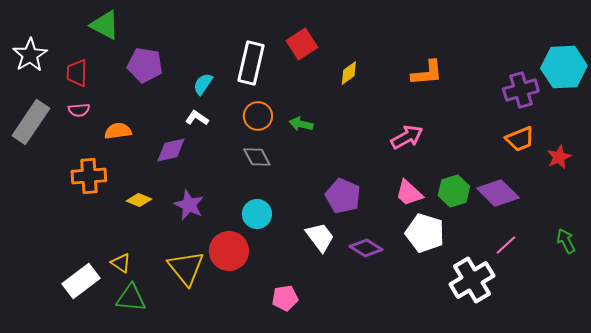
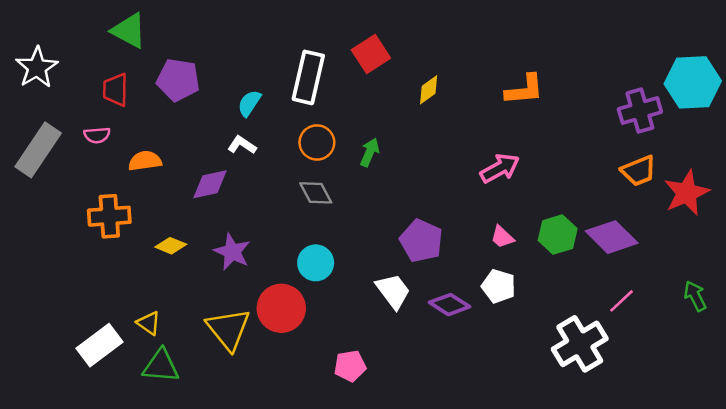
red trapezoid: (77, 73) -> (115, 90), moved
green arrow: (301, 124) -> (370, 152), turned 100
red star: (559, 157) -> (687, 193), size x1.5
pink trapezoid: (409, 193) -> (502, 237), size x0.7
white pentagon: (425, 233) -> (499, 286), moved, size x0.7

